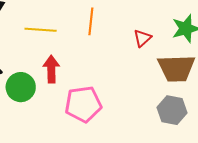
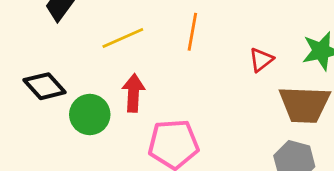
yellow line: (41, 30) -> (123, 38), turned -32

